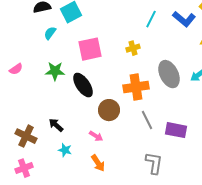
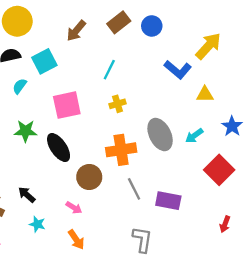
cyan line: (151, 19) -> (109, 70), moved

